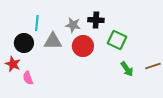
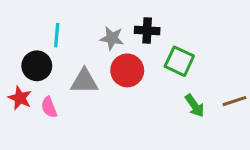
gray triangle: (53, 41) -> (84, 81), moved
pink semicircle: (28, 78) -> (49, 107), moved

